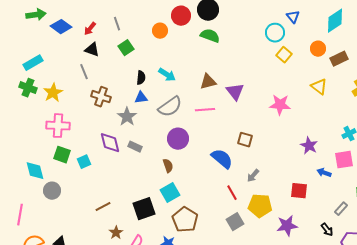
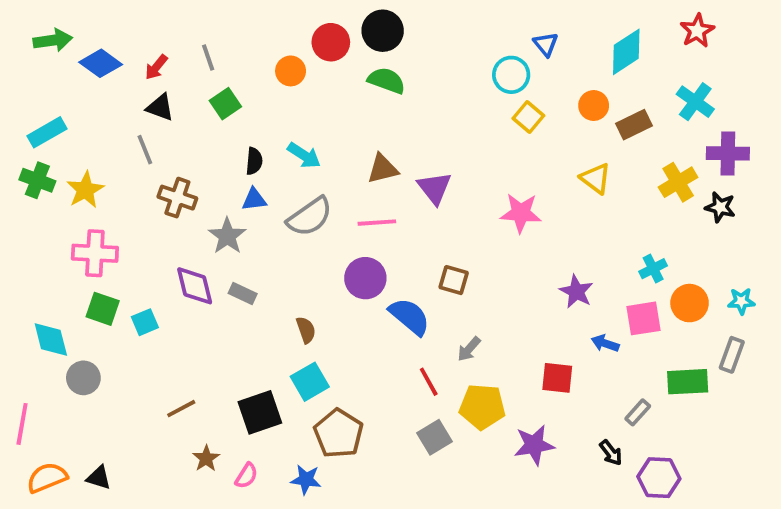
purple circle: (178, 139) -> (365, 278), moved

